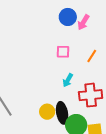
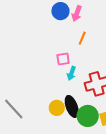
pink square: (63, 52) -> (63, 59), moved
orange line: (92, 56) -> (82, 38), moved

